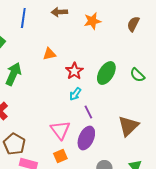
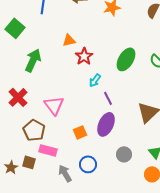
red star: (74, 71) -> (84, 56), moved
pink triangle: (60, 130) -> (54, 105), moved
orange square: (60, 156) -> (80, 132), moved

